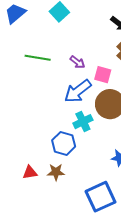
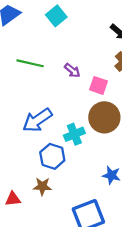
blue arrow: (78, 91) -> (37, 120), moved
red triangle: (30, 172) -> (13, 199), moved

